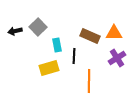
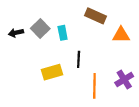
brown rectangle: (90, 36) -> (96, 16), moved
cyan rectangle: (57, 45) -> (63, 33), moved
purple cross: (117, 58) -> (124, 80), moved

